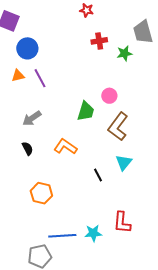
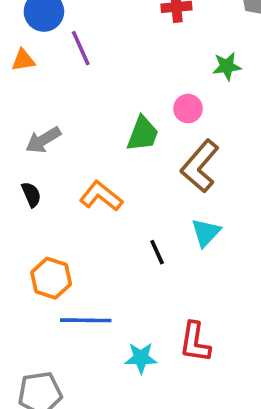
green star: (124, 53) -> (227, 66), moved
purple line: (40, 78) -> (81, 48), moved
blue line: (62, 236) -> (86, 320), moved

